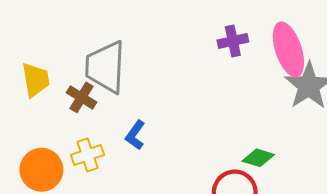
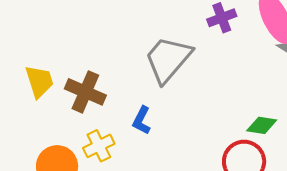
gray trapezoid: (106, 67) -> (168, 59), moved, turned 46
brown cross: (81, 97) -> (85, 92), size x1.4

